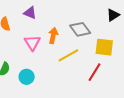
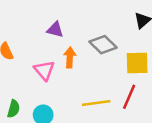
purple triangle: (30, 13) -> (55, 30), moved
yellow line: (68, 55) -> (96, 103), moved, turned 30

